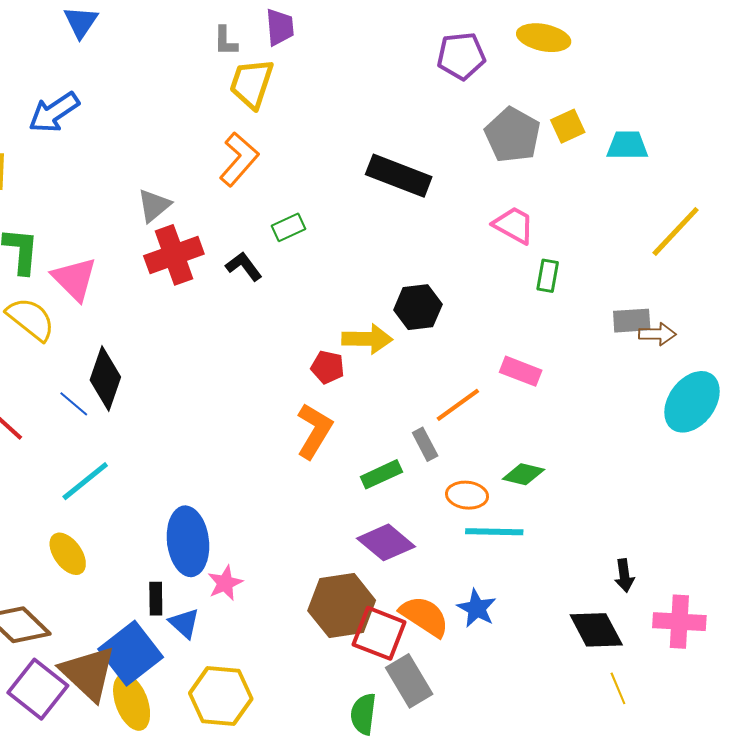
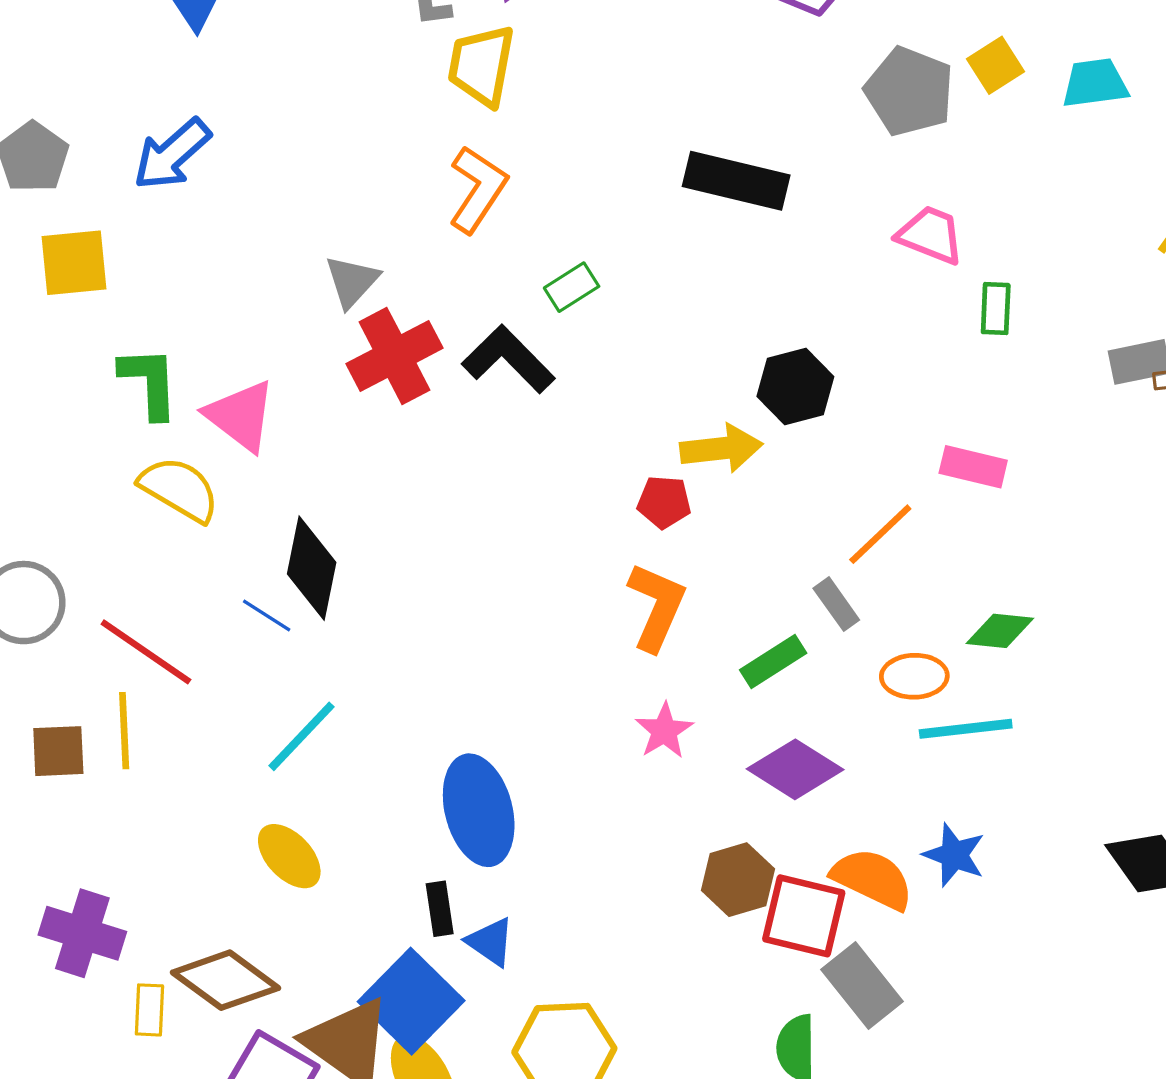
black L-shape: (244, 266) -> (508, 359), size x1.5
pink star: (225, 583) -> (664, 731), moved
brown hexagon: (342, 606) -> (738, 880), size x0.7

